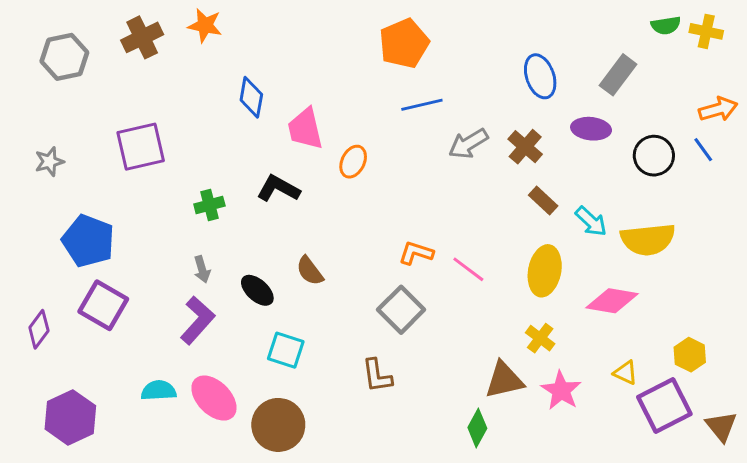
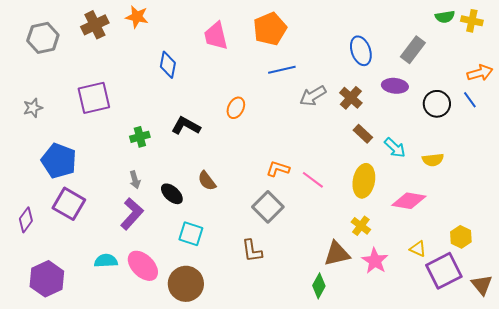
pink trapezoid: (305, 129) -> (216, 36), moved
yellow semicircle: (648, 239) -> (433, 160), size x0.6

